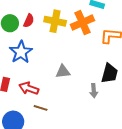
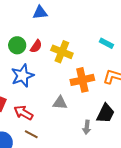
orange cross: (82, 23) -> (82, 80), moved

